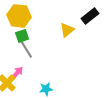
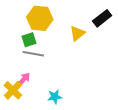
yellow hexagon: (19, 16) -> (40, 18), moved
gray line: (26, 49) -> (33, 54), turned -48

